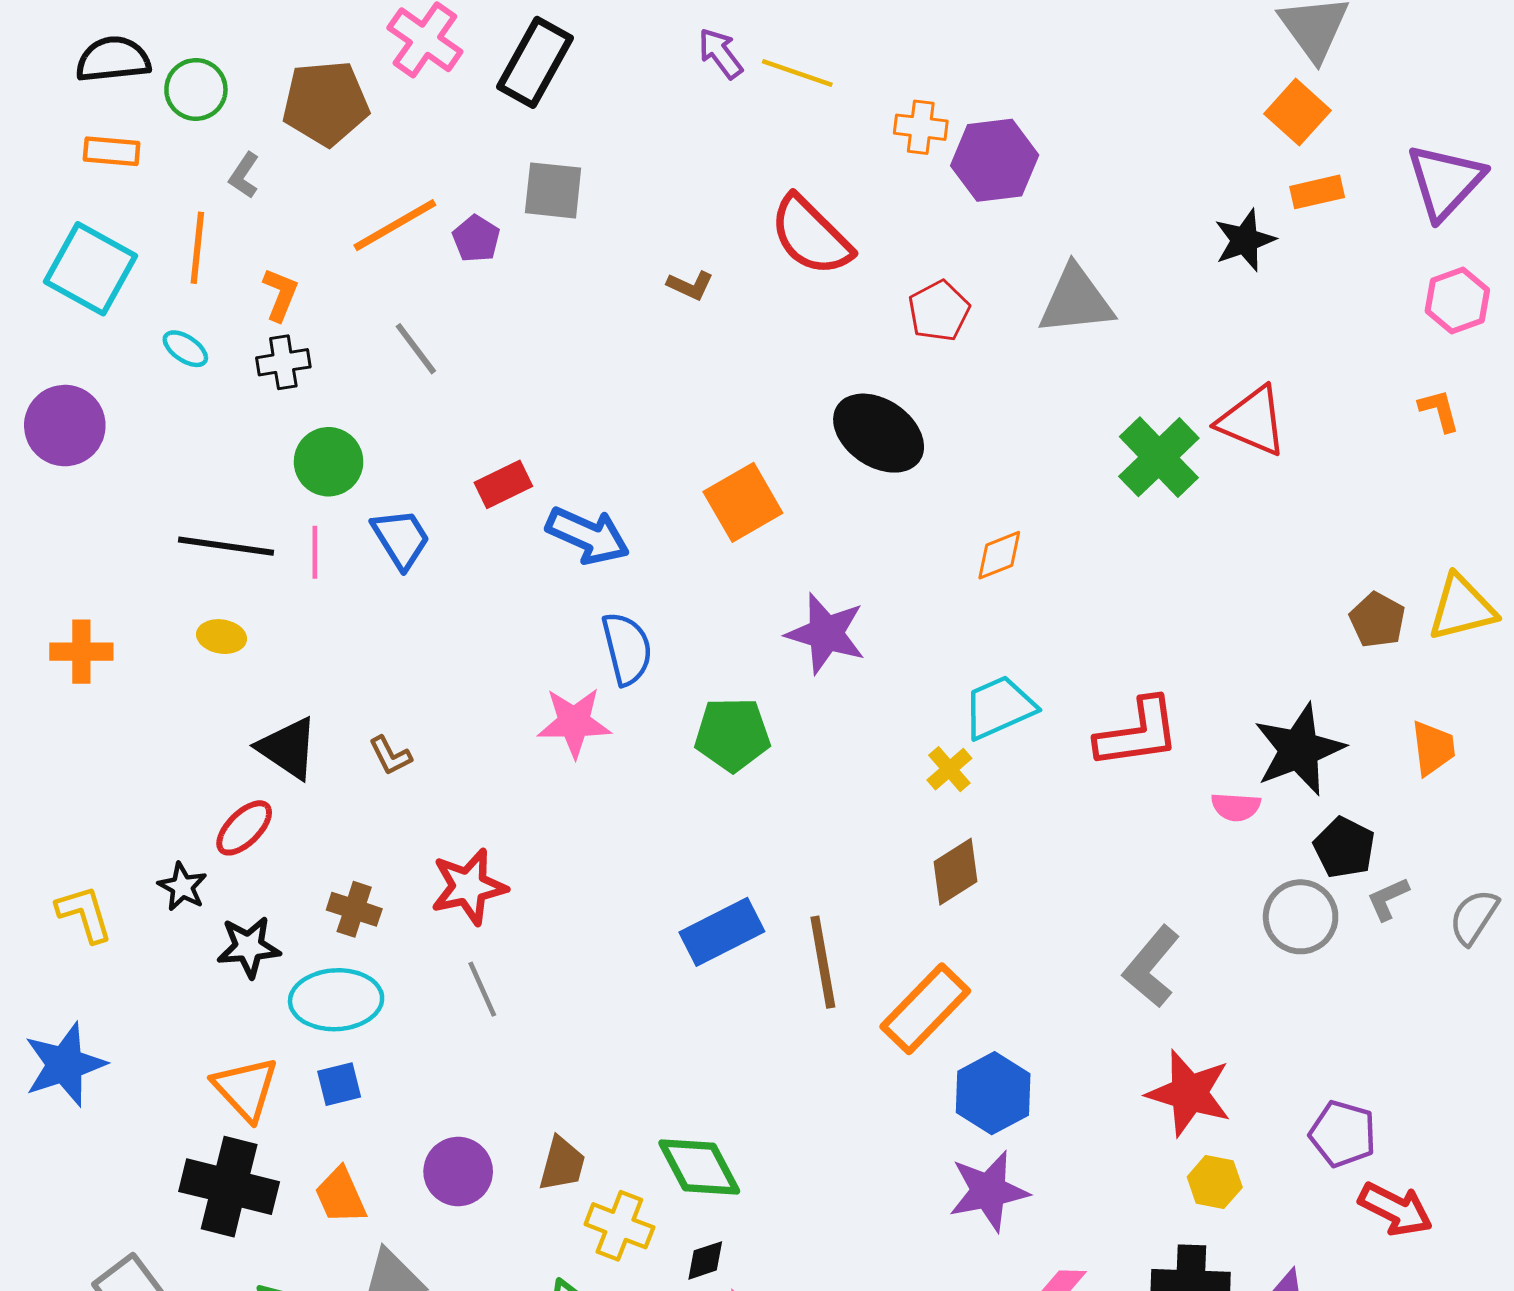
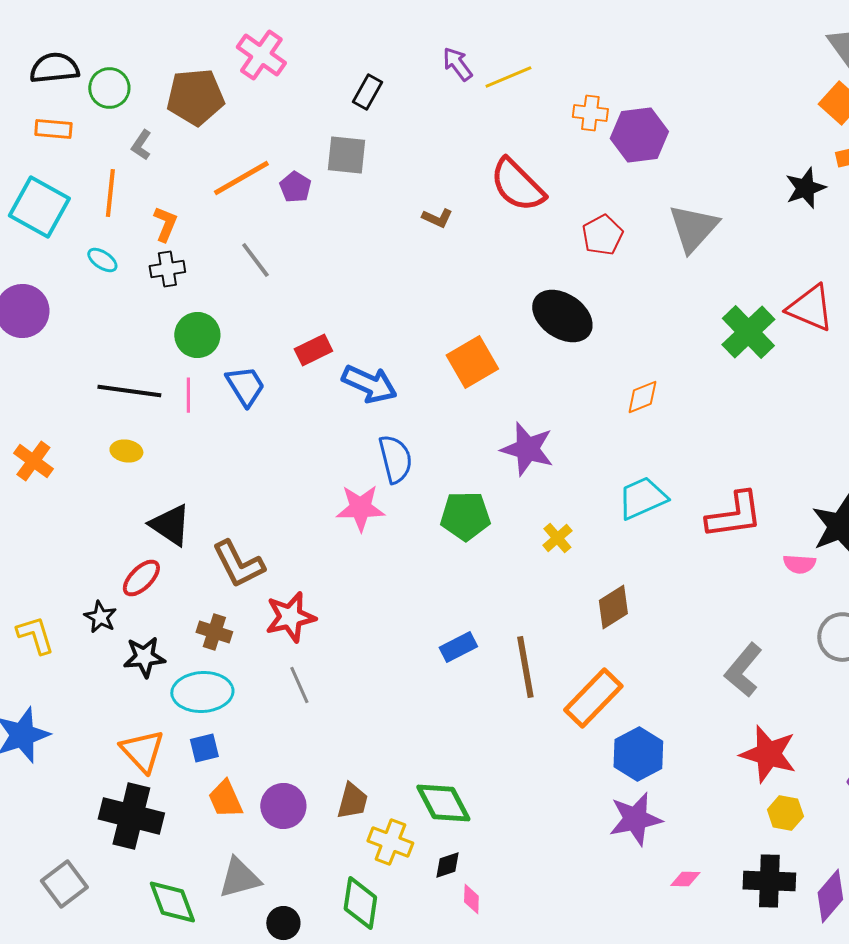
black rectangle: (535, 62) -> (367, 92), moved, size x0.6
yellow line: (797, 73) -> (508, 77), turned -42
gray triangle: (1076, 300) -> (693, 228), turned -42
orange cross: (81, 652) -> (33, 461), turned 36
brown L-shape: (390, 756) -> (238, 564), moved, size x1.8
yellow cross: (949, 769) -> (557, 538), moved
blue rectangle: (722, 932) -> (458, 647), size x0.7
orange trapezoid: (341, 1196) -> (225, 799), moved

